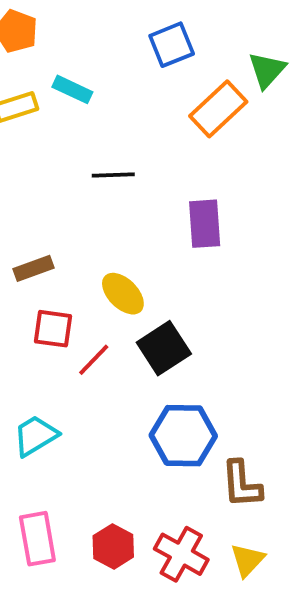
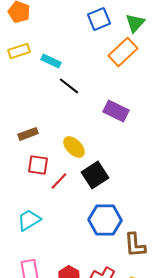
green triangle: (267, 70) -> (135, 23), moved
cyan rectangle: (72, 89) -> (51, 61), moved
black line: (113, 175) -> (69, 86), turned 40
purple rectangle: (205, 224) -> (116, 111), turned -60

